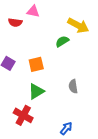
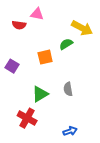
orange square: (36, 64) -> (45, 57), moved
gray semicircle: (73, 86) -> (68, 89), moved
blue arrow: (66, 128) -> (70, 131), turned 32

